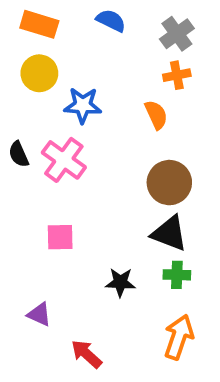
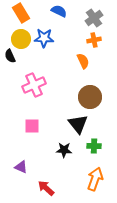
orange rectangle: (39, 24) -> (21, 13), turned 42
blue star: (83, 105) -> (44, 38), moved
black semicircle: (19, 154) -> (10, 56), moved
pink cross: (64, 160) -> (34, 85), turned 30
black triangle: (169, 233) -> (78, 124), moved, turned 30

